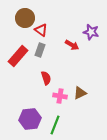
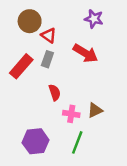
purple star: (91, 32) -> (94, 19), moved
red arrow: (72, 45) -> (85, 53), size x1.5
green line: (55, 125) -> (77, 142), moved

